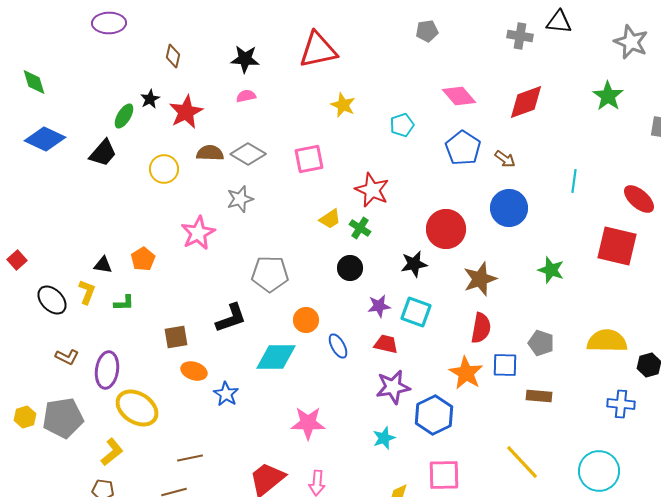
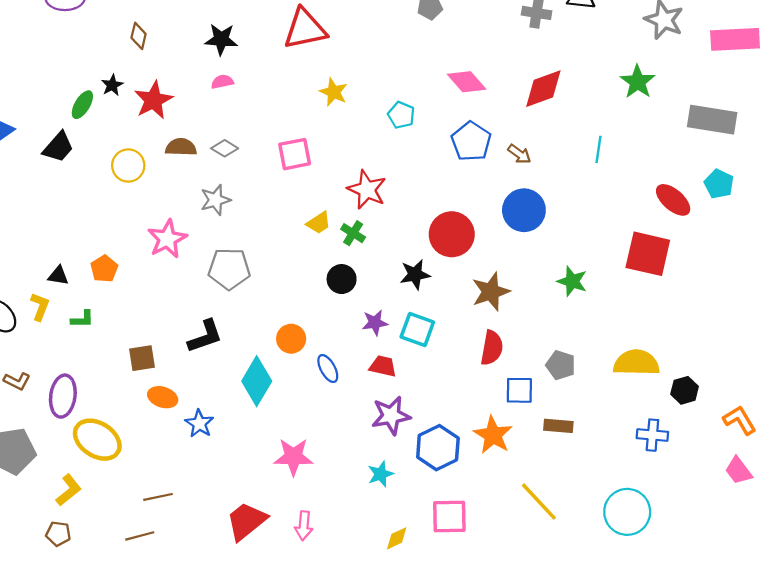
cyan pentagon: (402, 125) -> (401, 115), turned -30
gray diamond: (248, 154) -> (225, 148), size x0.7
cyan line: (574, 181) -> (599, 149), moved
gray pentagon: (270, 274) -> (229, 269), moved
cyan diamond: (276, 357) -> (257, 381), turned -60
orange star: (466, 373) -> (493, 435), moved

